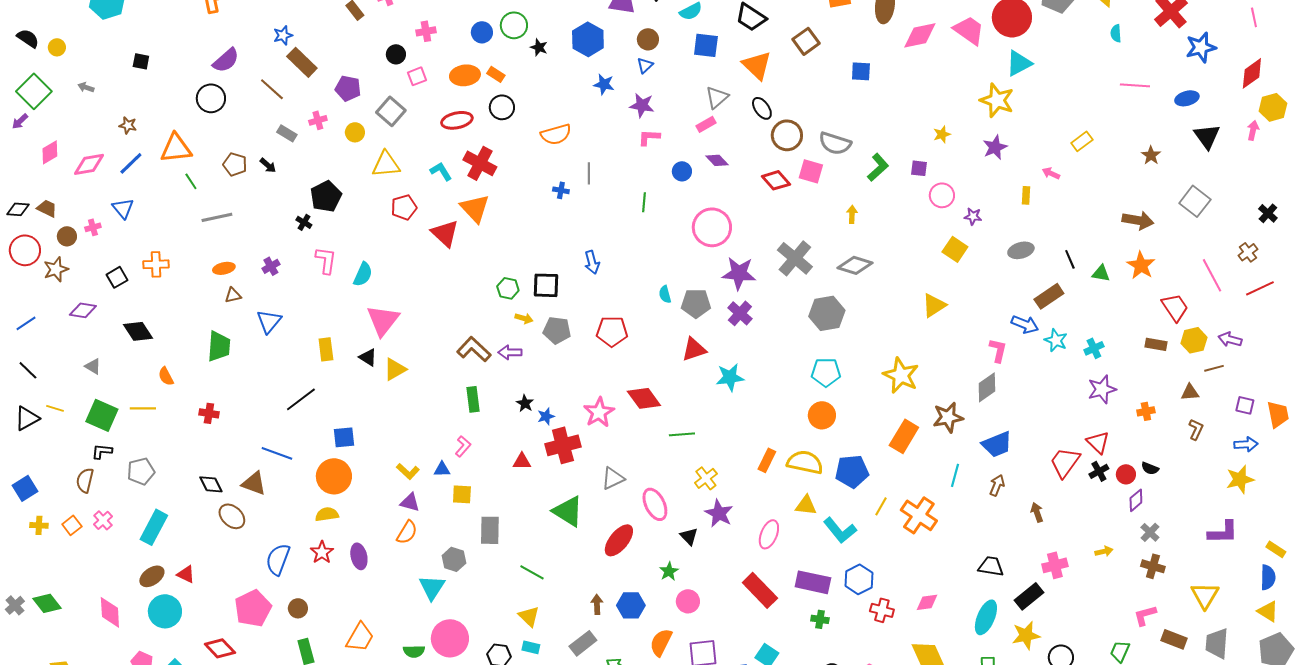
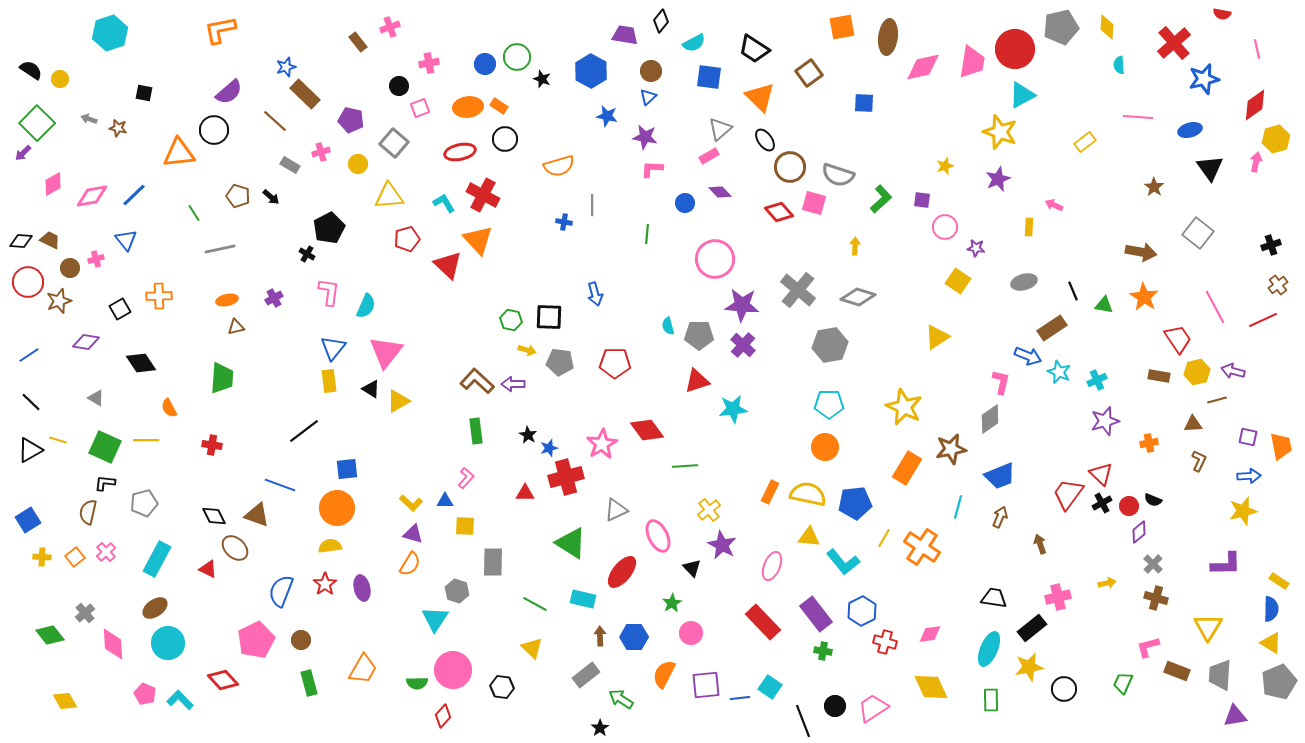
pink trapezoid: (969, 30) -> (972, 62), turned 64
brown star: (128, 125) -> (118, 128), moved
yellow rectangle: (1082, 141) -> (1085, 142), moved
orange triangle: (176, 148) -> (179, 153), moved
black cross: (1268, 213) -> (1271, 245), turned 30
brown cross: (1248, 252) -> (1278, 285), moved
blue triangle: (269, 321) -> (333, 348), moved
red triangle: (186, 574) -> (208, 569), moved
purple rectangle: (813, 582) -> (816, 614), turned 40
gray cross: (15, 605) -> (85, 613), moved
cyan rectangle: (531, 647) -> (583, 599), moved, size x1.4

